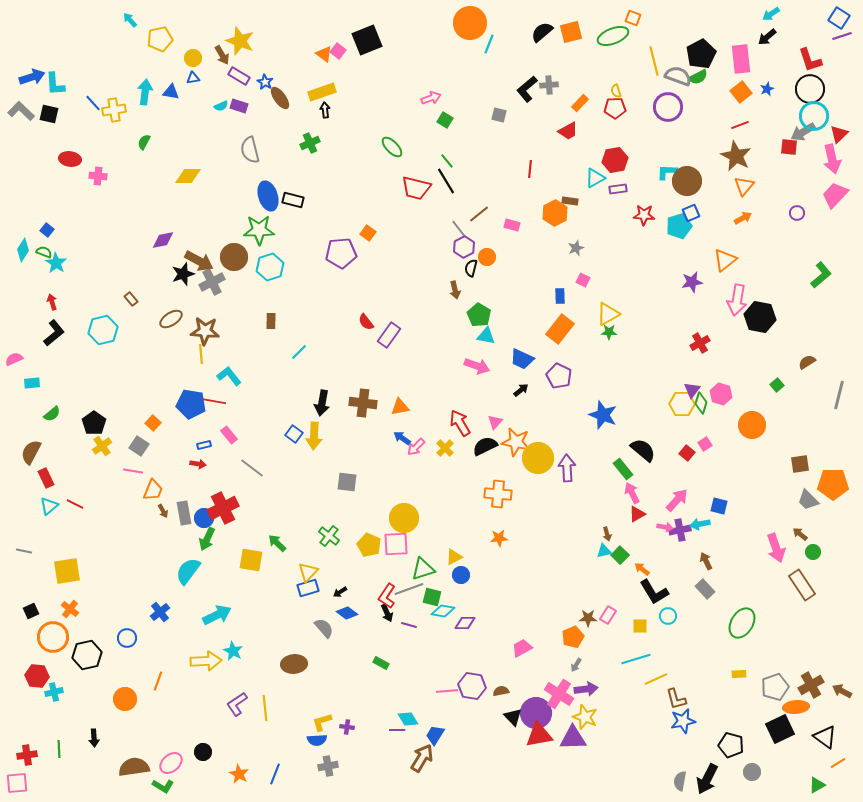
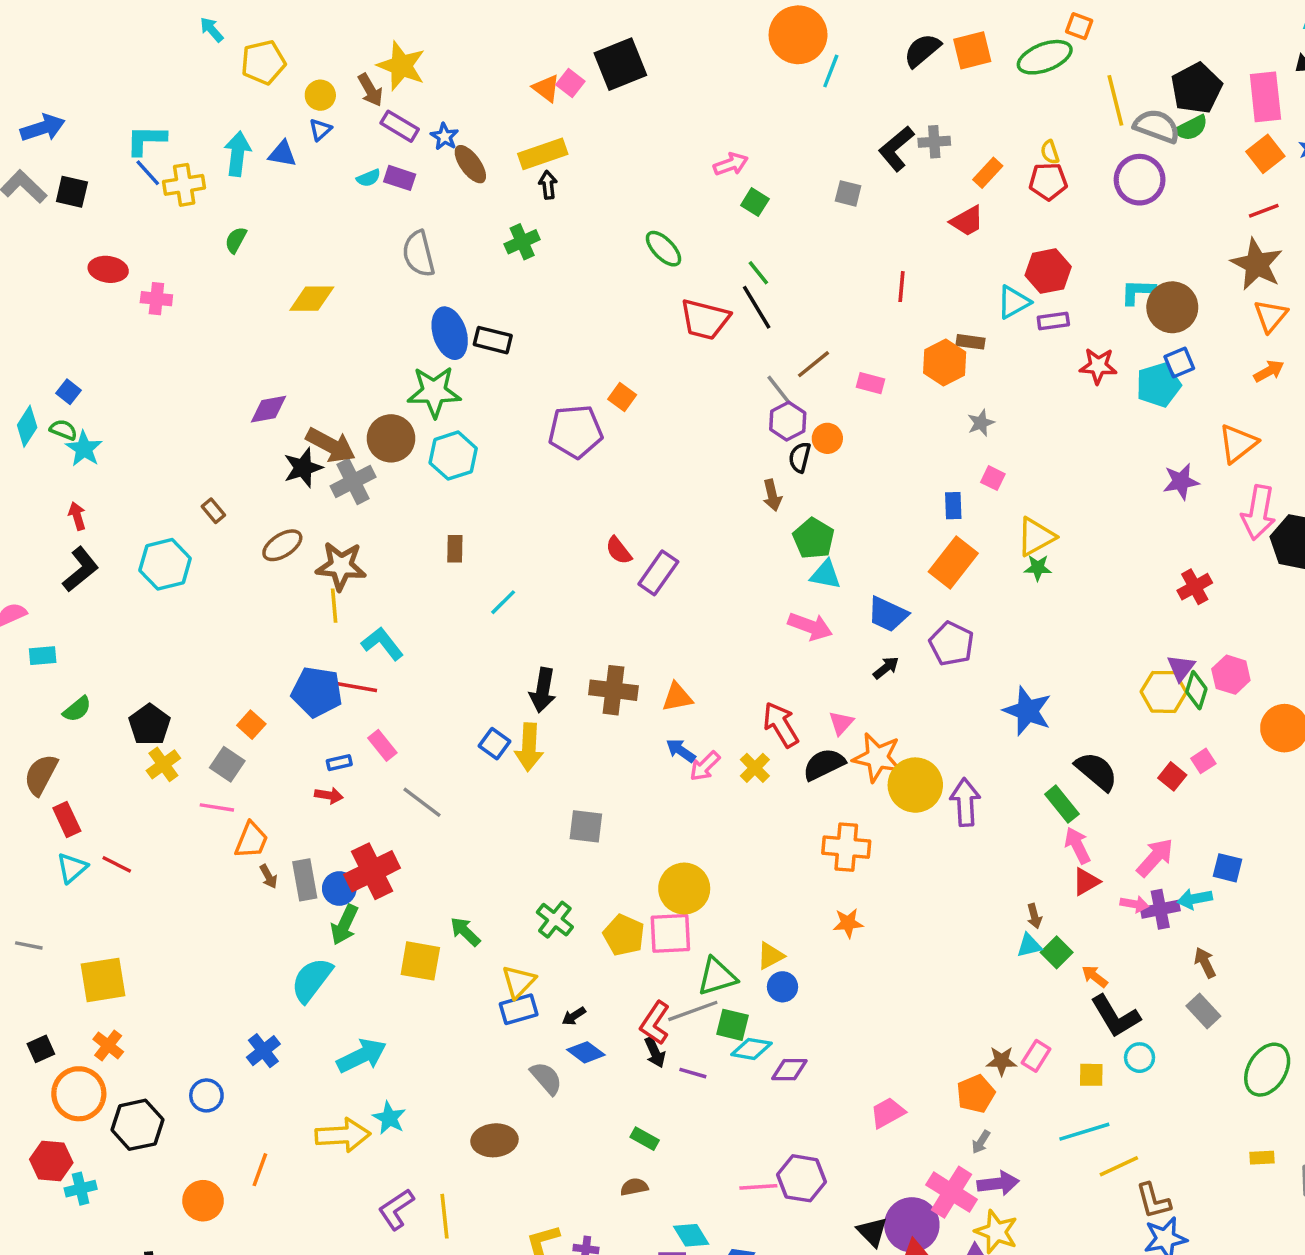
blue triangle: (193, 78) -> (320, 130), turned -32
cyan L-shape: (55, 84) -> (146, 140), moved, turned 95
brown semicircle: (501, 691) -> (634, 1187), moved

